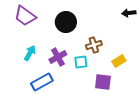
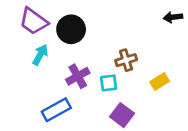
black circle: (66, 22) -> (71, 29), moved
cyan arrow: (30, 53) -> (40, 55), moved
purple square: (103, 82) -> (122, 115), moved, turned 30

